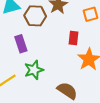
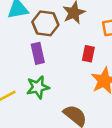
purple rectangle: (21, 44) -> (38, 53), moved

